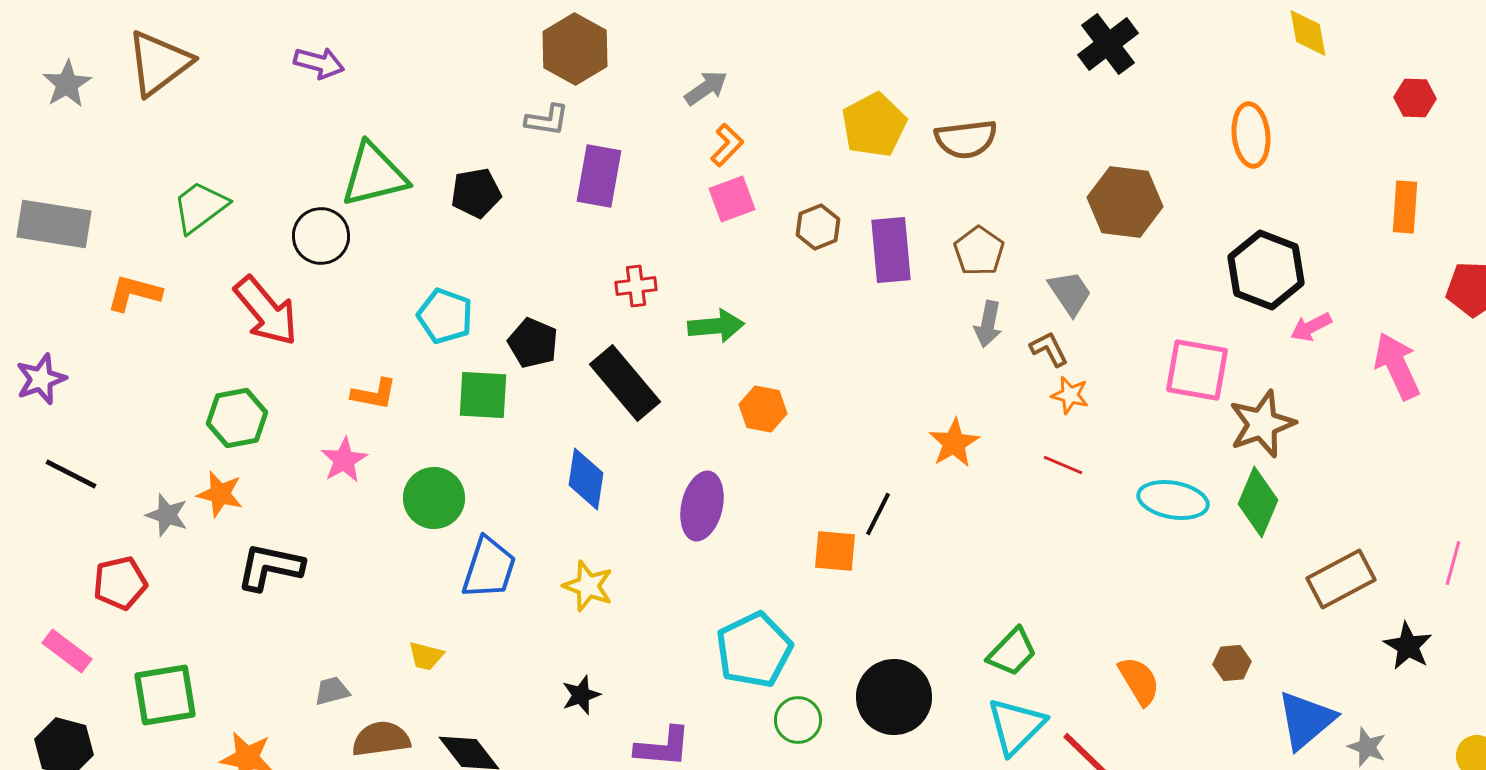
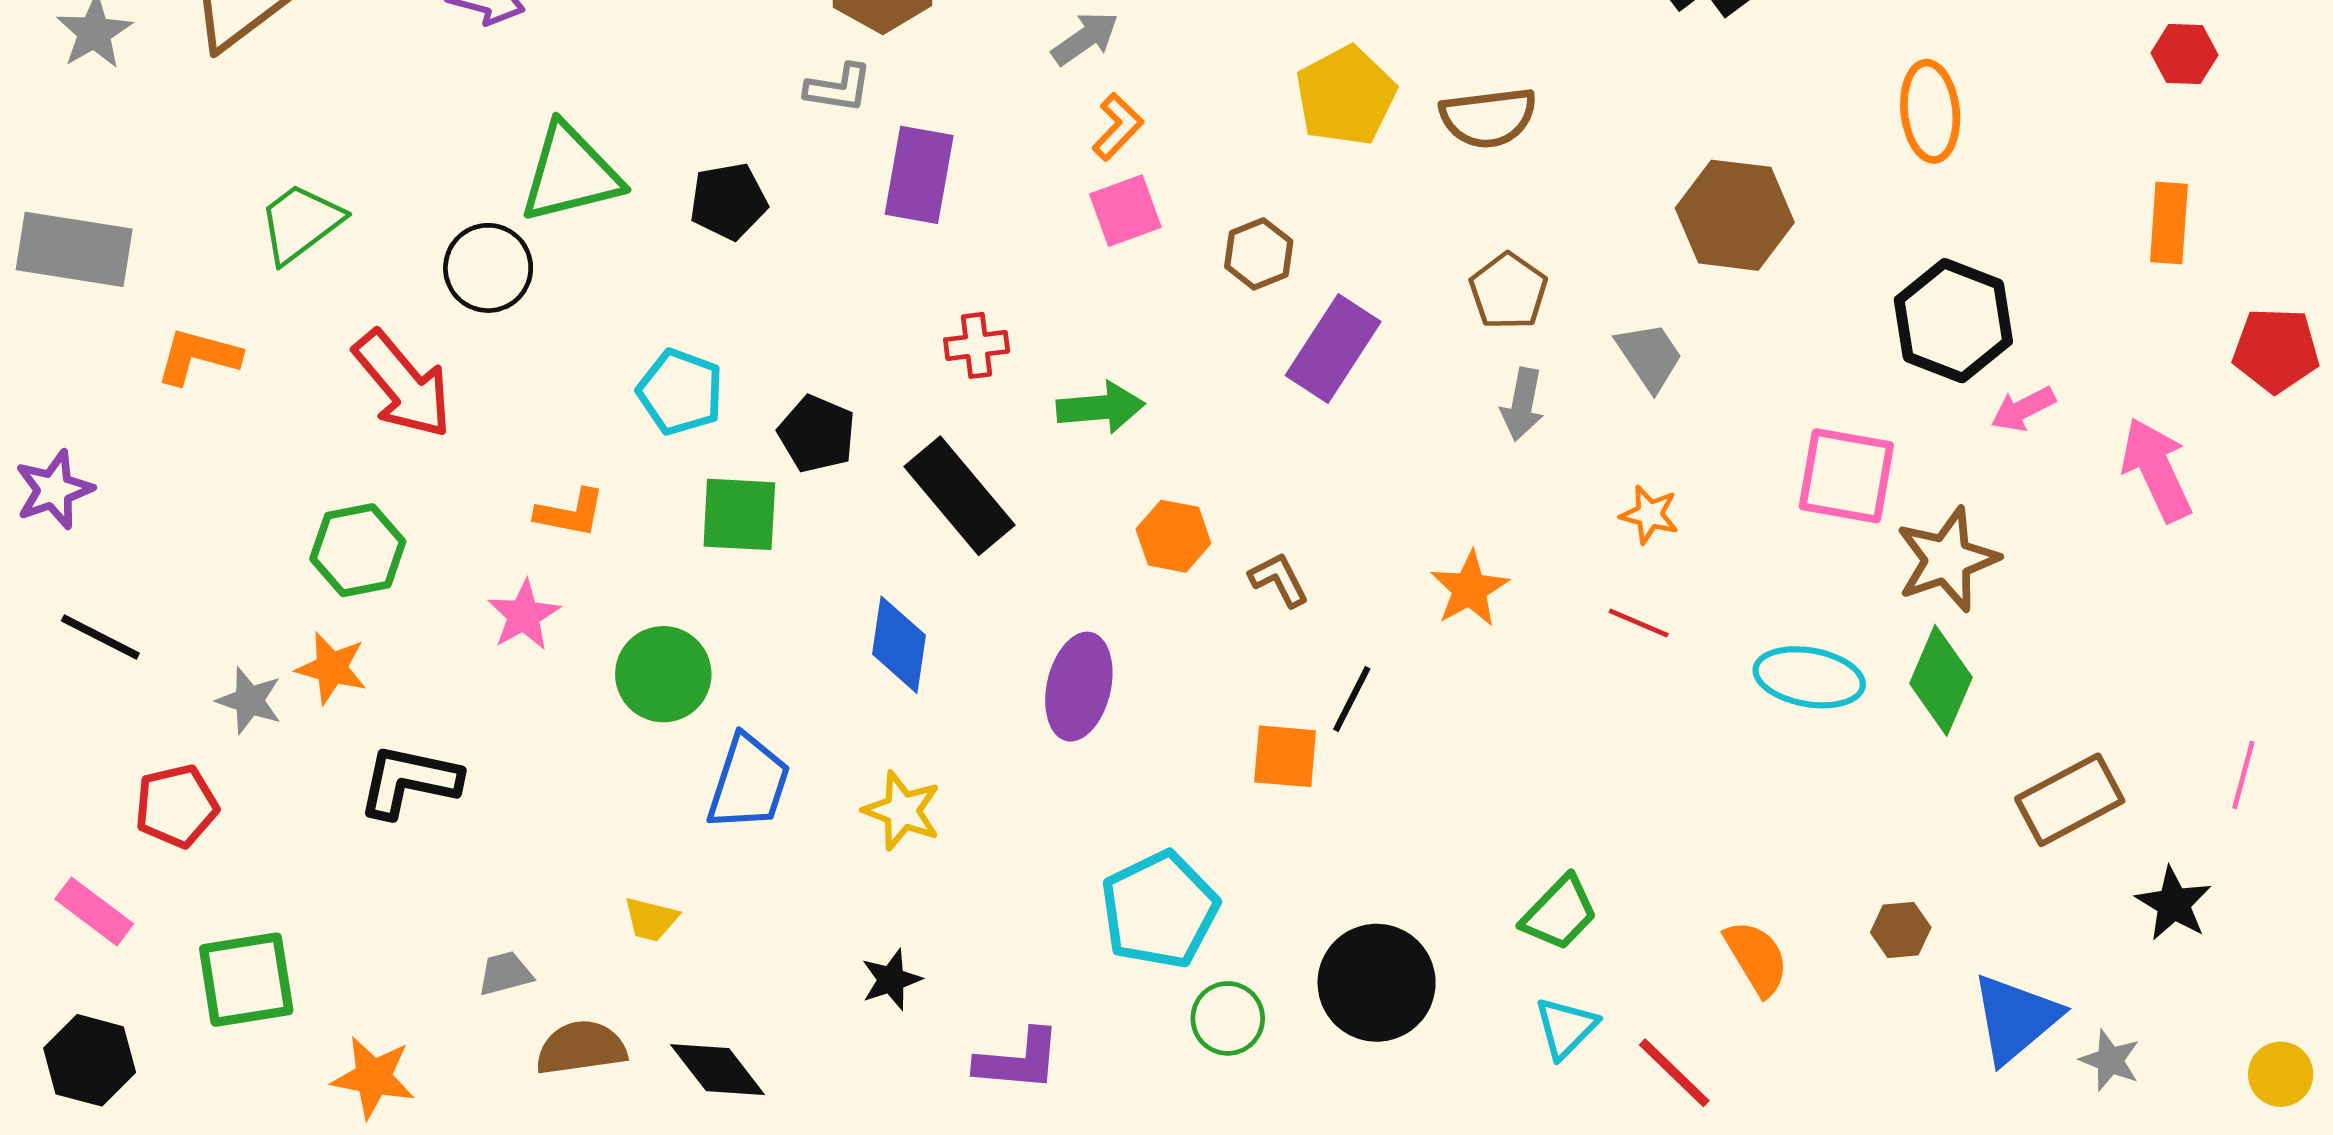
purple rectangle: (891, 250) -> (1333, 349), moved, turned 38
brown L-shape: (1049, 349) -> (1279, 580), moved
cyan triangle: (1016, 726) -> (1566, 1028), size x0.7

